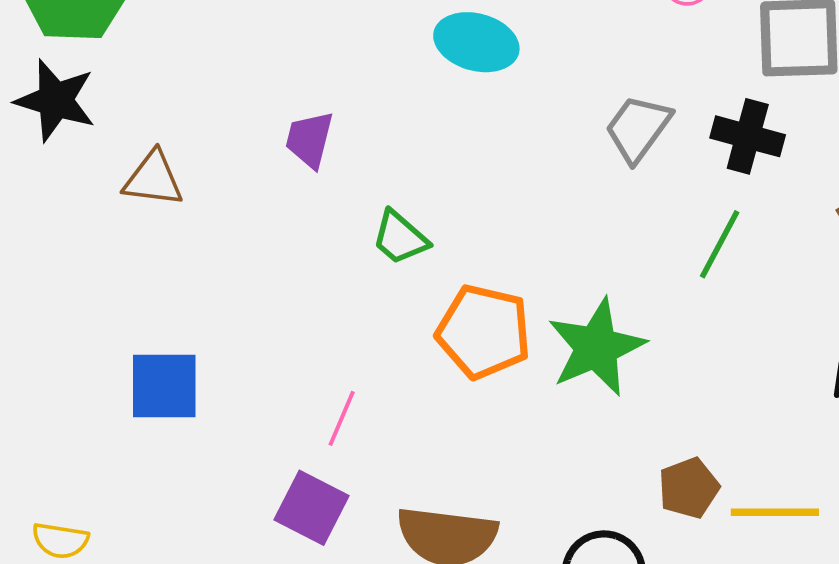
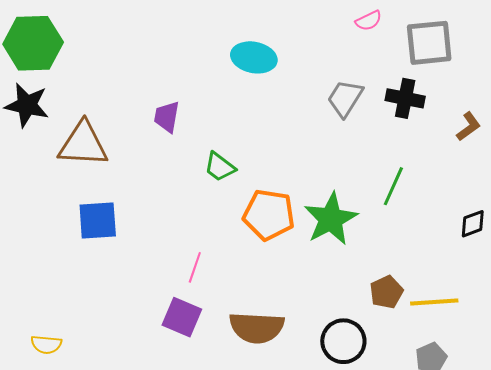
brown triangle: (153, 179) -> (83, 144), size x1.5
green line: (720, 244) -> (393, 186), moved
blue square: (164, 386) -> (98, 220), moved

